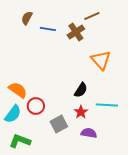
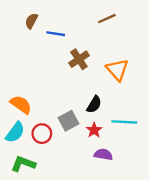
brown cross: (76, 32) -> (79, 59), moved
red circle: (36, 106) -> (42, 134), moved
gray square: (59, 124) -> (69, 121), moved

